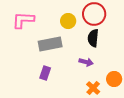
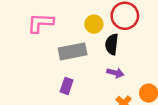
black semicircle: (93, 38) -> (112, 44), moved

